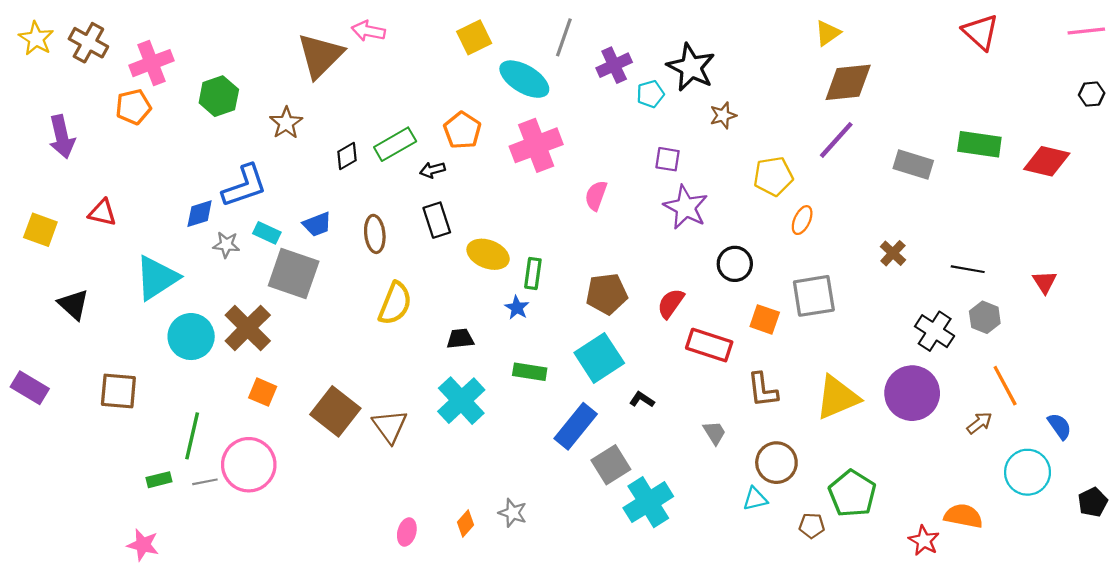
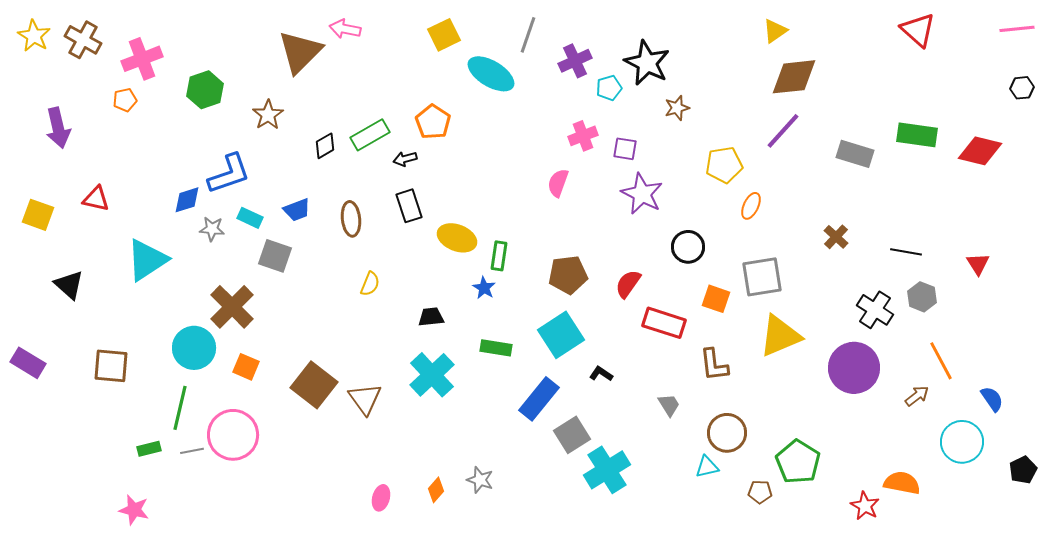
orange pentagon: (133, 107) -> (125, 100), size x0.7
pink cross: (536, 145) -> (583, 136), moved, size x0.6
gray square: (294, 273) -> (275, 256), size x0.7
yellow semicircle: (395, 303) -> (370, 284), size x0.6
cyan circle: (191, 337) -> (194, 348), moved
yellow triangle: (837, 397) -> (780, 336), moved

